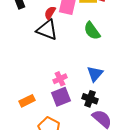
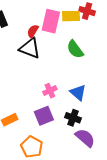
blue triangle: (95, 74) -> (78, 93), turned -30
pink cross: (60, 79) -> (50, 91), moved

